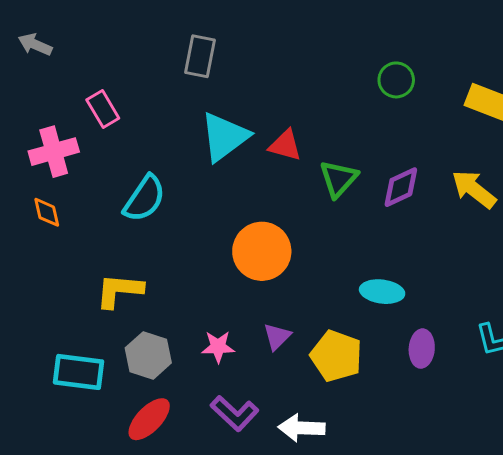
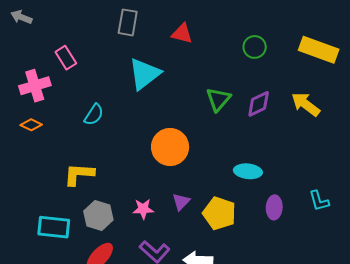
green circle: (396, 80) -> (255, 47), moved
red triangle: (285, 145) -> (182, 34), moved
cyan semicircle: (144, 199) -> (94, 115), size x0.7
orange diamond: (47, 212) -> (31, 125), turned -50

